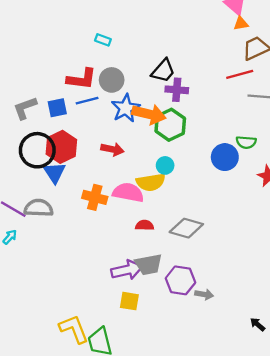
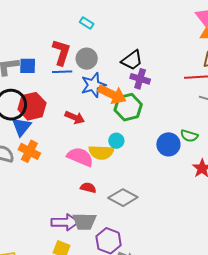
red L-shape: (82, 79) -> (61, 52), turned -92
blue square: (57, 108) -> (28, 66), moved
orange cross: (95, 197) -> (29, 151), moved

